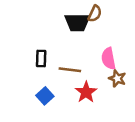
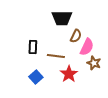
brown semicircle: (95, 14) -> (76, 36), moved
pink semicircle: (109, 59) -> (87, 47), turned -144

